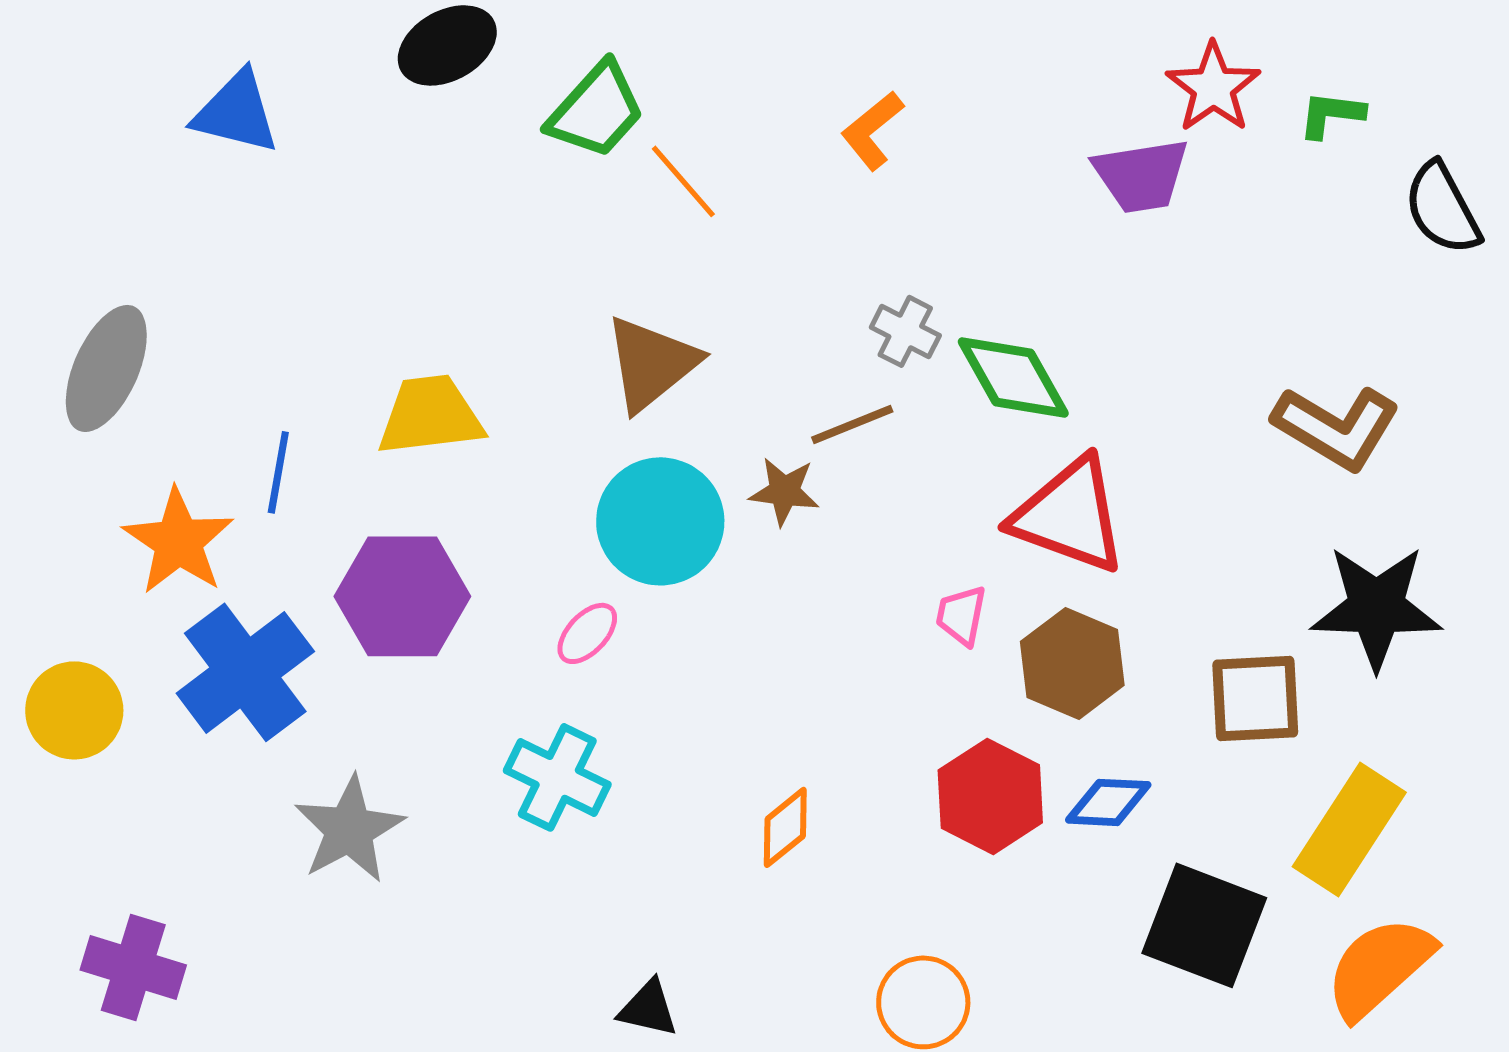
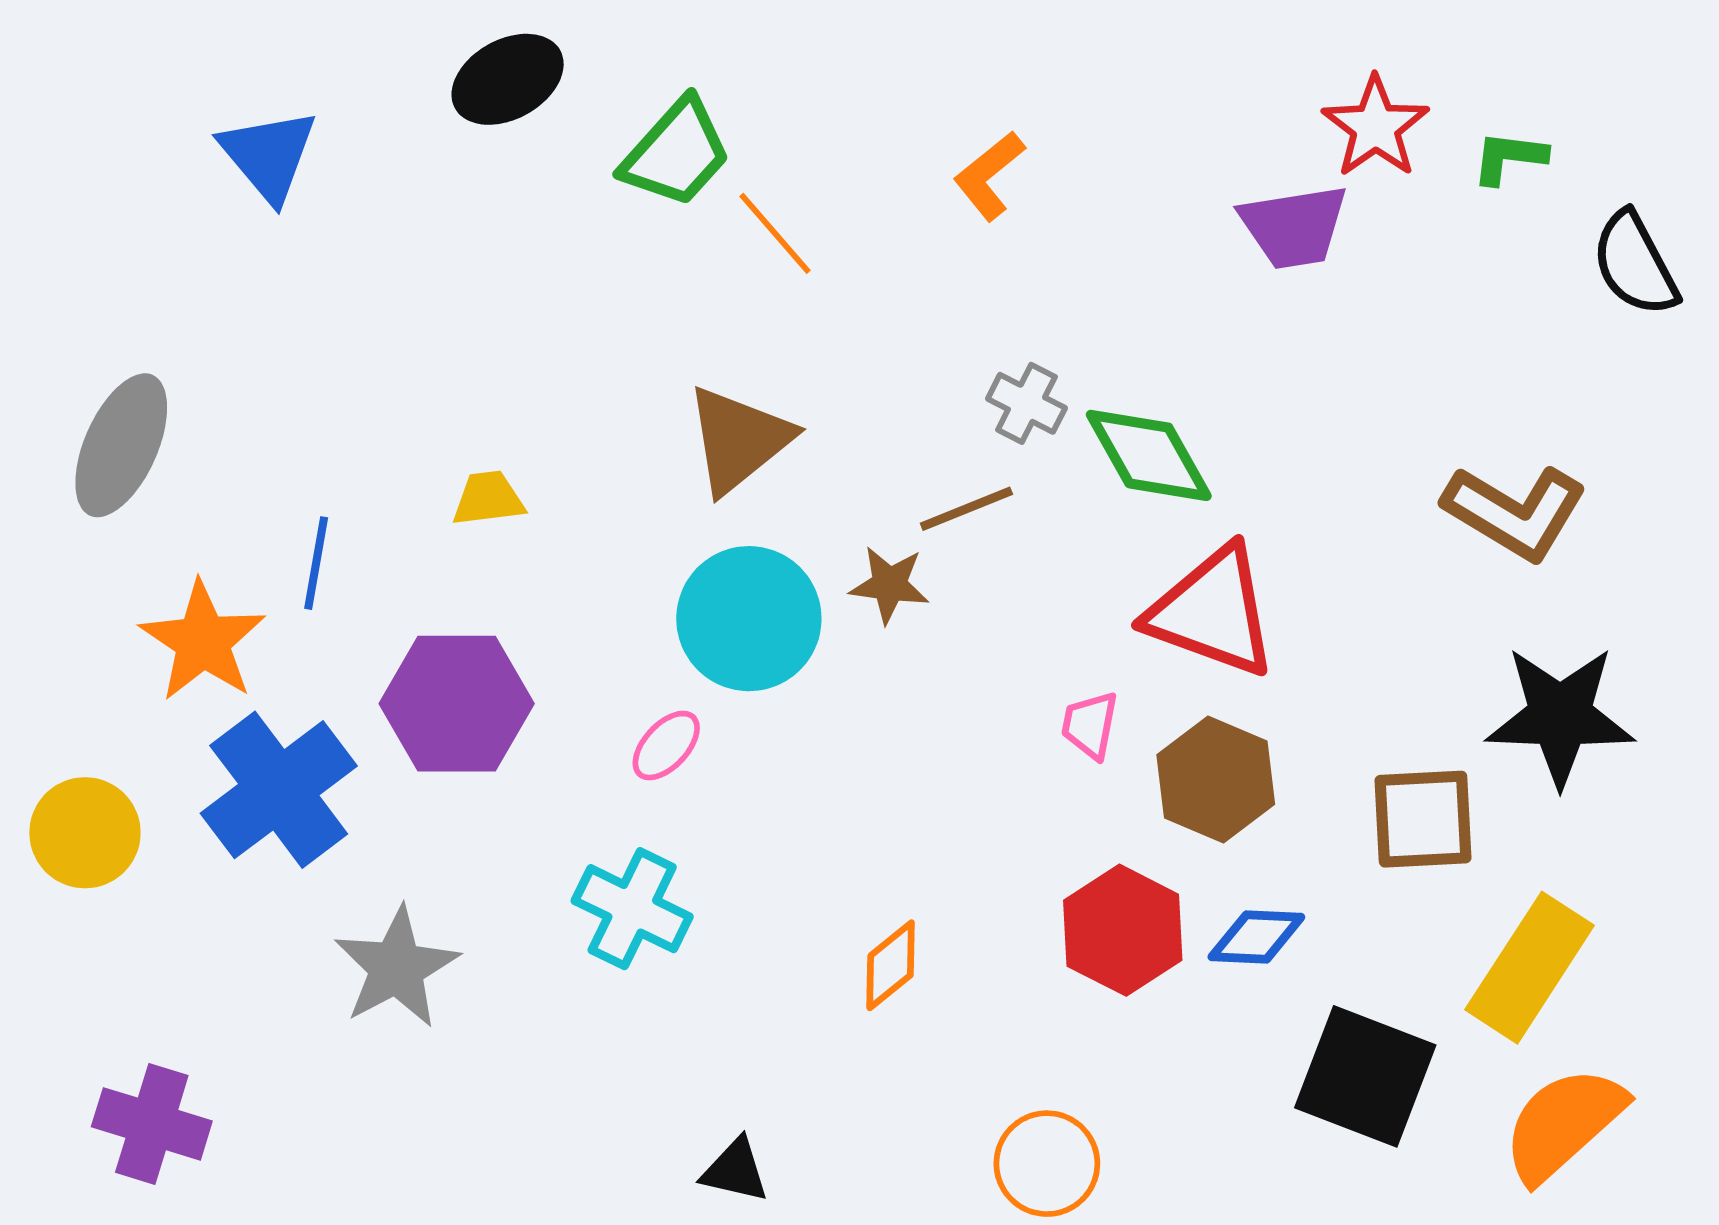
blue triangle: (236, 112) -> (269, 155), turned 36
yellow trapezoid: (430, 415) -> (488, 499), size x0.6

